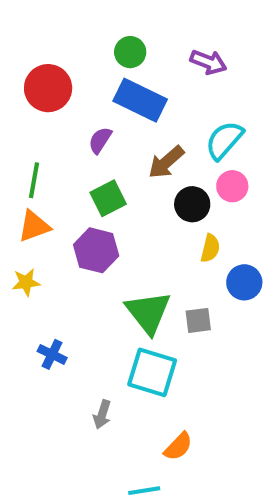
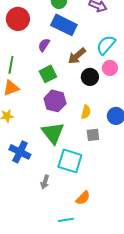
yellow semicircle: (210, 248) -> (86, 112), moved
purple hexagon: (96, 250) -> (55, 101), moved
green triangle: (148, 312) -> (53, 133), moved
blue cross: (52, 354) -> (20, 152), size x1.5

